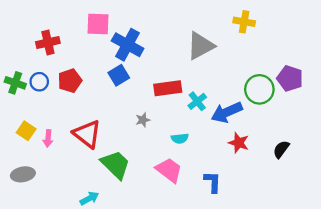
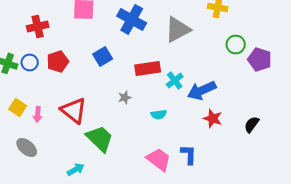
blue cross: (128, 45) -> (132, 19), moved
green circle: (259, 89) -> (236, 44), moved, size x0.7
pink trapezoid: (169, 170) -> (159, 159), moved
gray ellipse: (23, 174) -> (27, 147), moved, turned 50

